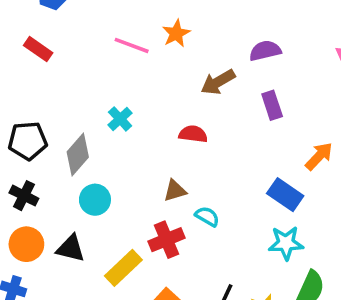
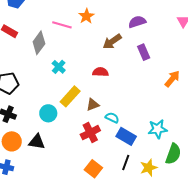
gray diamond: (78, 154) -> (39, 43), moved
blue rectangle: (285, 195) -> (126, 136), moved
yellow rectangle: (123, 268) -> (70, 96), moved

